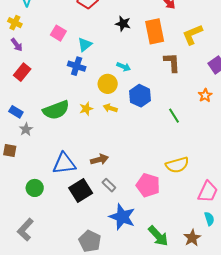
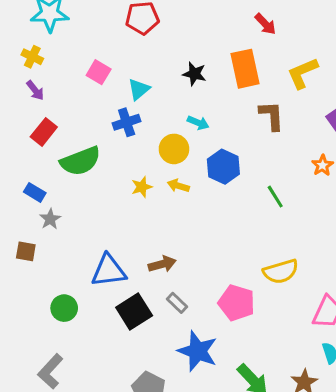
black star: (123, 24) -> (194, 74), moved
blue cross: (77, 66) -> (127, 122), turned -36
green semicircle: (56, 110) -> (80, 161), moved

